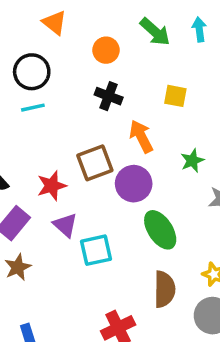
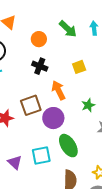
yellow square: (175, 96) -> (79, 67), turned -32
purple triangle: (65, 225) -> (15, 162), moved
cyan square: (96, 250) -> (41, 156), moved

